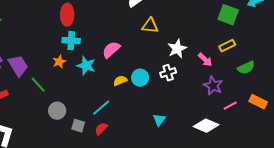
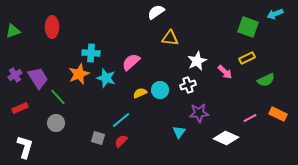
red ellipse: (67, 15) -> (52, 27), moved
orange star: (59, 62) -> (79, 74), size x1.5
purple star: (213, 86) -> (199, 113), moved, turned -30
gray circle: (57, 111) -> (56, 123), moved

